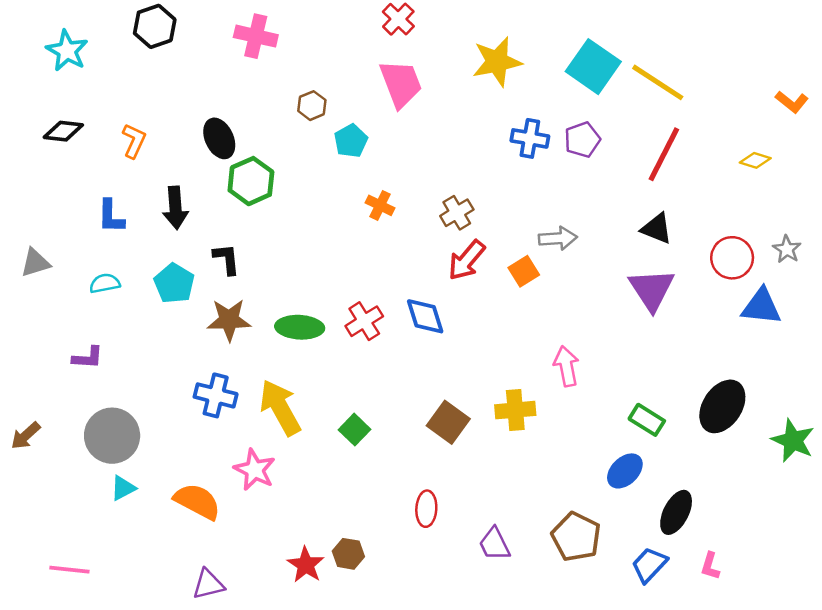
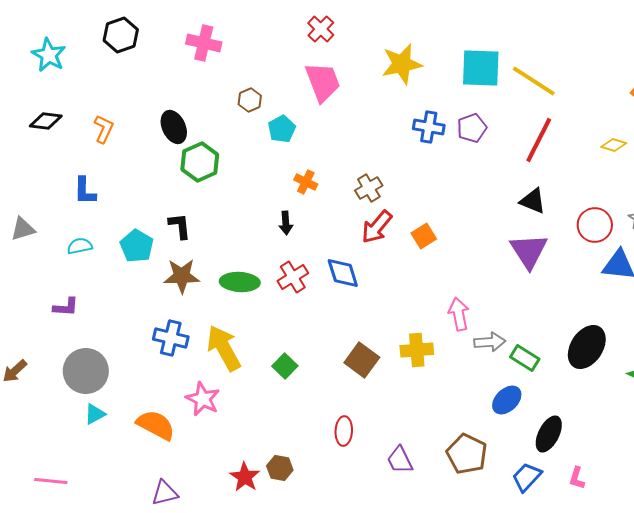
cyan square: (593, 67) -> (481, 68), turned -33
black arrow: (175, 208) -> (286, 223), moved, size x0.7
gray arrow: (558, 238) -> (490, 342), moved

